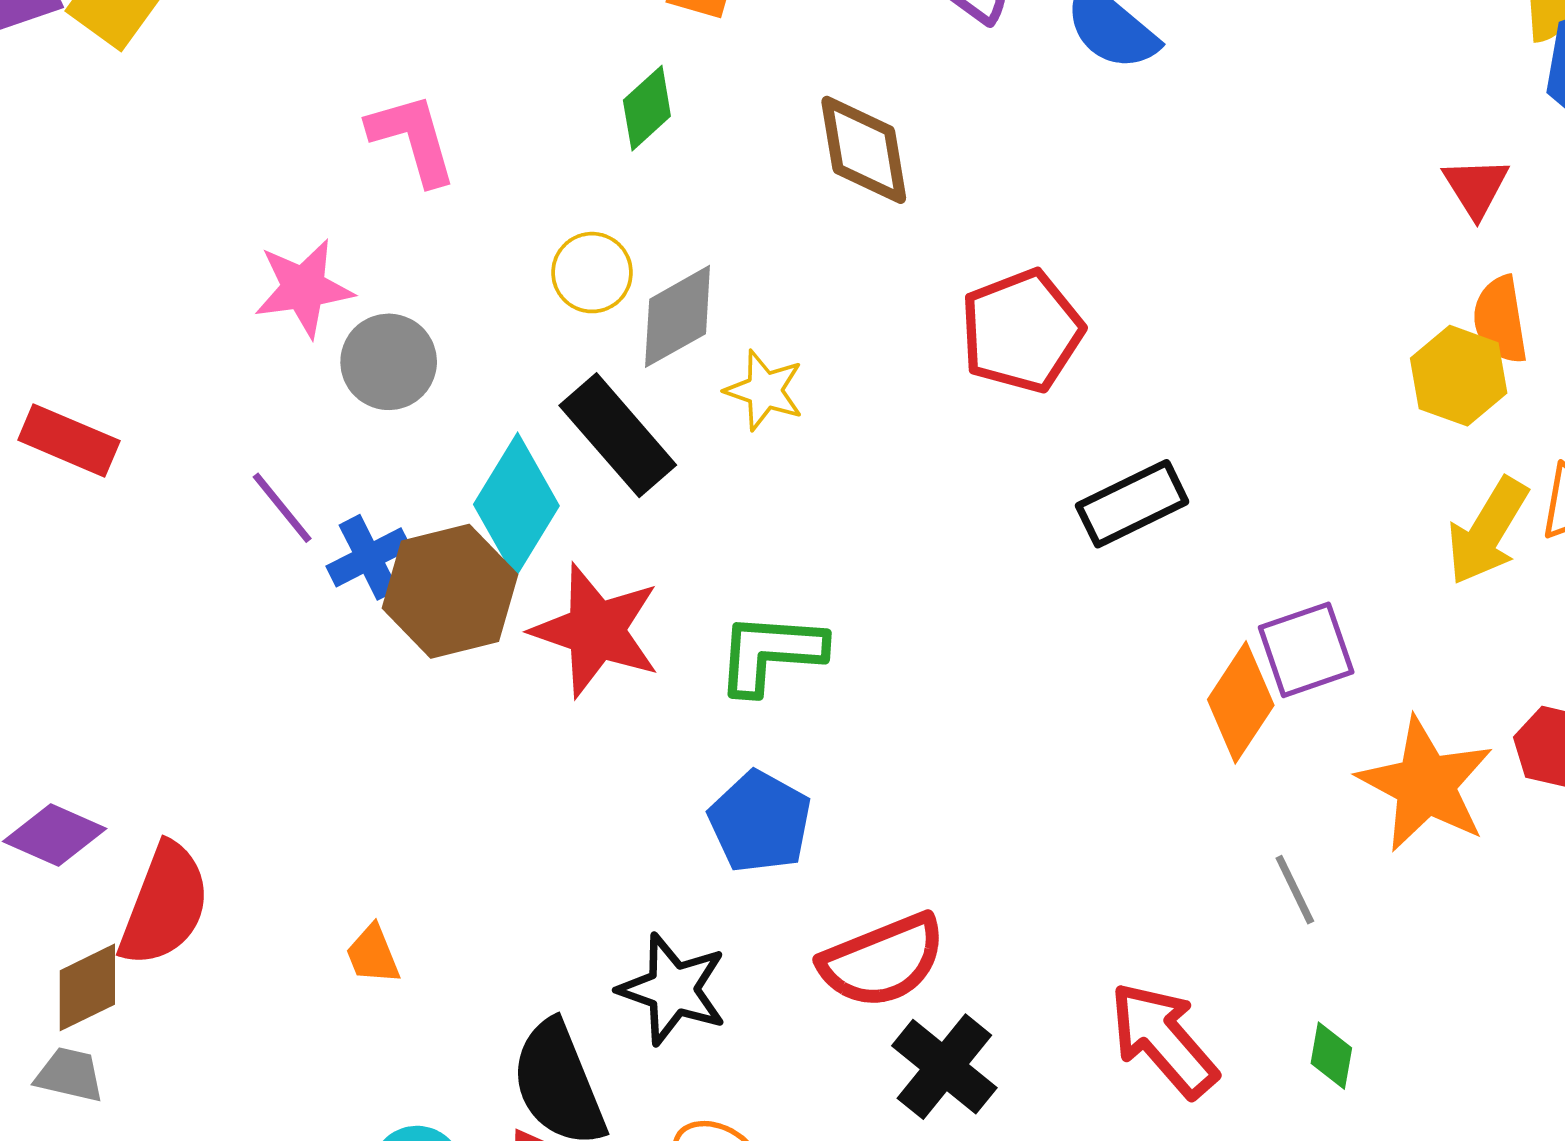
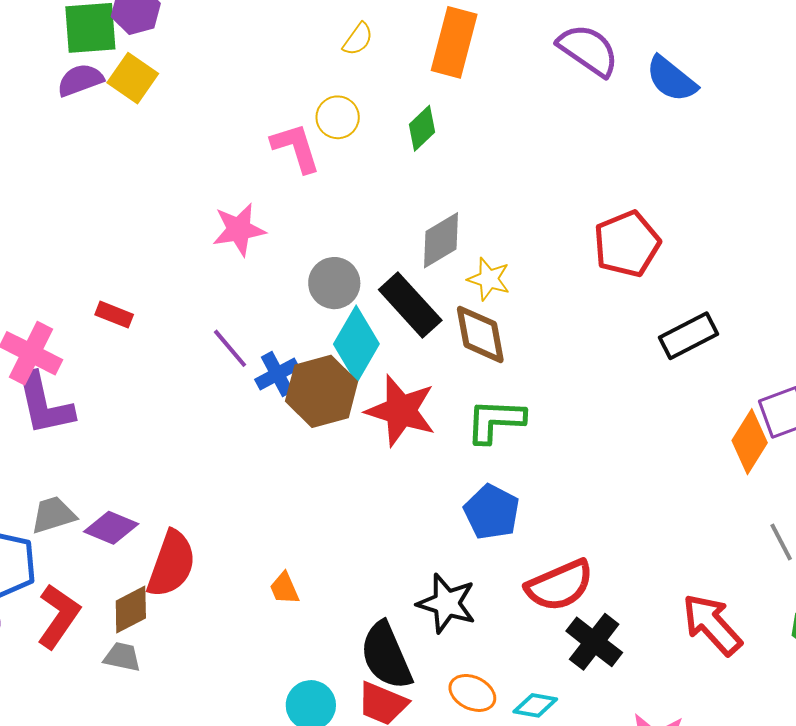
brown diamond: (864, 150) -> (480, 334), moved
yellow circle: (592, 273) -> (338, 117), moved
gray circle: (389, 362) -> (334, 283), moved
red rectangle: (69, 440) -> (114, 315), size x0.7

